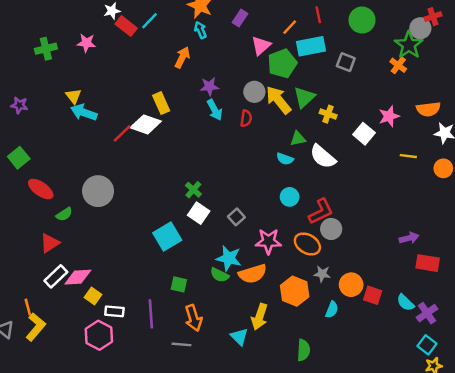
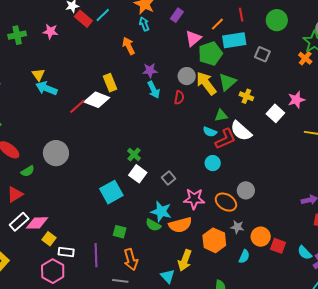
orange arrow: (182, 57) -> (129, 46), turned -54
red L-shape: (321, 211) -> (225, 139), moved

